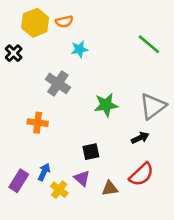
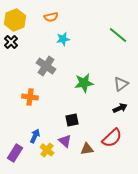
yellow hexagon: (35, 23) -> (15, 20), moved
gray triangle: (153, 106) -> (121, 84), size x0.7
black arrow: (140, 138) -> (120, 108), moved
purple rectangle: (19, 181) -> (15, 153), moved

